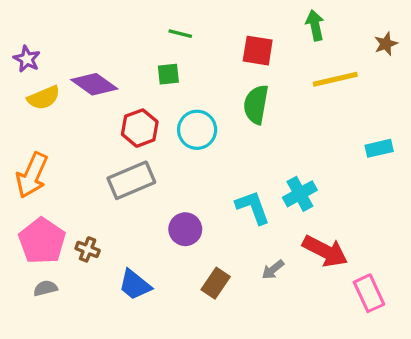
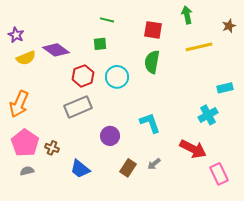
cyan cross: (300, 194) -> (208, 115), moved
gray arrow: (273, 270) -> (154, 164), moved

